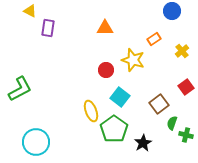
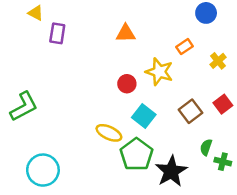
brown square: (159, 104) -> (190, 111), moved
yellow ellipse: (91, 111) -> (109, 133), turned -45
black star: (143, 143) -> (171, 171), size x1.5

